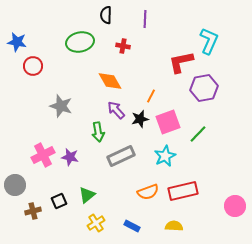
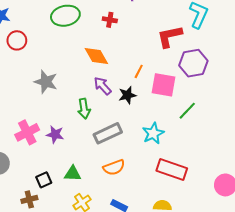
pink square: (168, 122) -> (163, 85), moved, turned 30
red rectangle: (183, 191) -> (172, 169), turned 32
orange semicircle: (148, 192) -> (114, 167), moved
green triangle: (87, 195) -> (73, 174), turned 42
brown cross: (33, 211) -> (29, 199), moved

